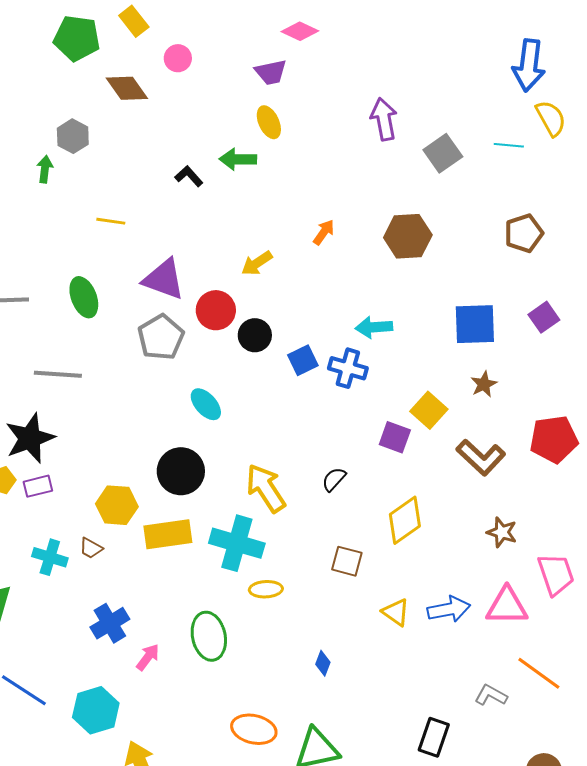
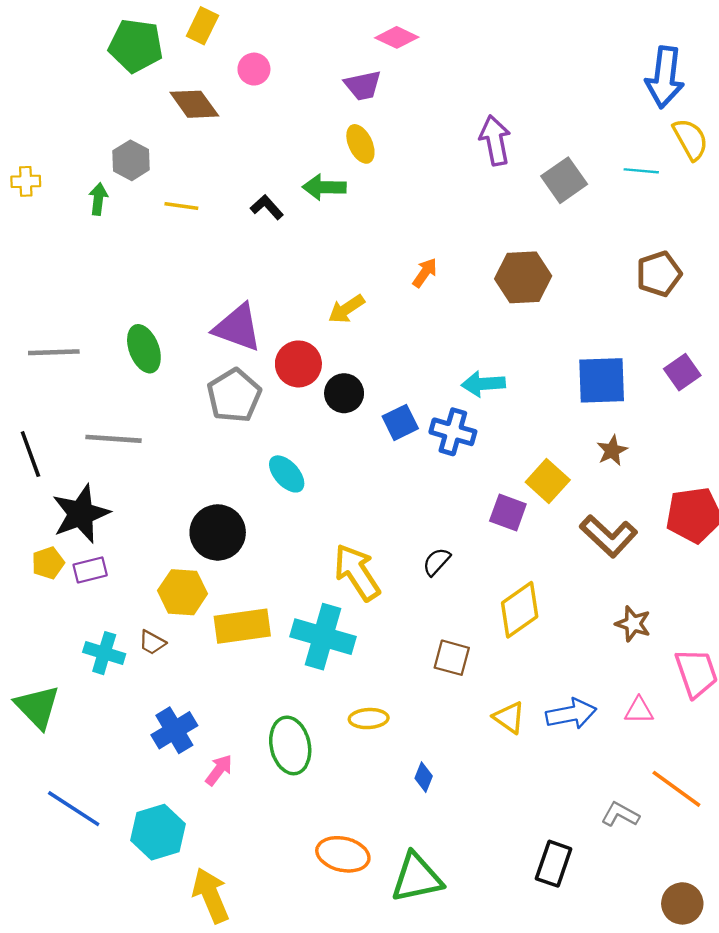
yellow rectangle: (134, 21) -> (202, 26), turned 64
yellow line: (111, 221) -> (181, 206), moved
black circle: (181, 471) -> (218, 532), moved
yellow ellipse: (266, 589) -> (369, 719), moved
pink triangle: (507, 606) -> (639, 710), size x0.6

